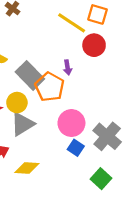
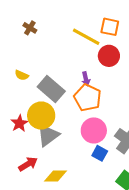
orange pentagon: (50, 87) -> (88, 98), moved
yellow circle: (17, 103) -> (41, 116), size x1.4

